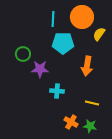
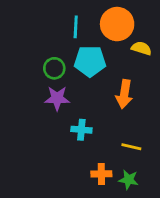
yellow semicircle: (99, 34) -> (141, 48), turned 72
green circle: (23, 54) -> (54, 68), moved
orange cross: (71, 122) -> (101, 174), turned -32

